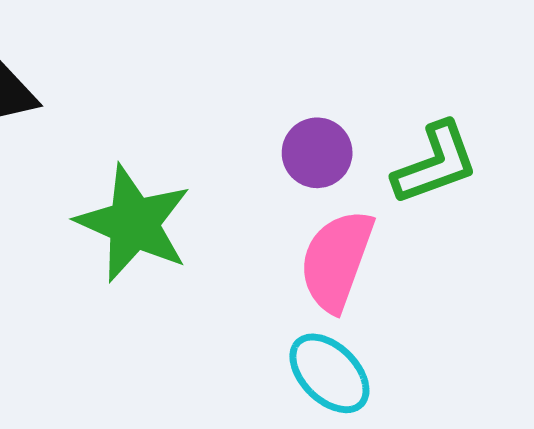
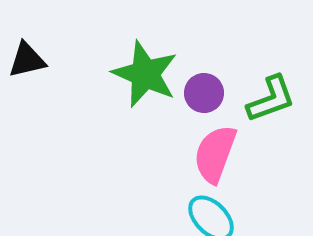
green star: (134, 223) -> (145, 74), moved

